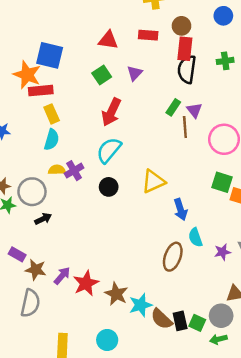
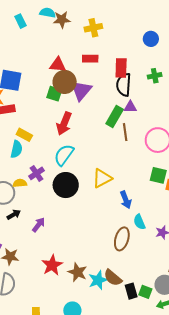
brown circle: (181, 26) -> (65, 82), moved, size x1.5
purple triangle: (135, 73) -> (81, 90), size x1.6
green square: (102, 75) -> (54, 94), turned -35
green rectangle: (173, 107) -> (115, 117), size x1.5
purple triangle: (194, 110) -> (130, 107), moved, turned -48
yellow rectangle: (52, 114) -> (24, 135), moved, turned -35
yellow semicircle: (57, 170) -> (20, 183), moved
black circle: (109, 187) -> (66, 185), size x1.6
purple arrow: (62, 276) -> (39, 225), moved
brown semicircle: (161, 319) -> (113, 278), moved

